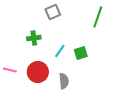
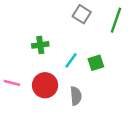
gray square: (53, 12) -> (82, 14), moved, turned -35

